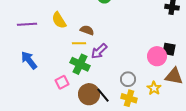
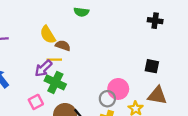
yellow semicircle: (59, 20) -> (48, 35), moved
purple arrow: (99, 51) -> (43, 68), moved
pink circle: (157, 56) -> (118, 89), moved

